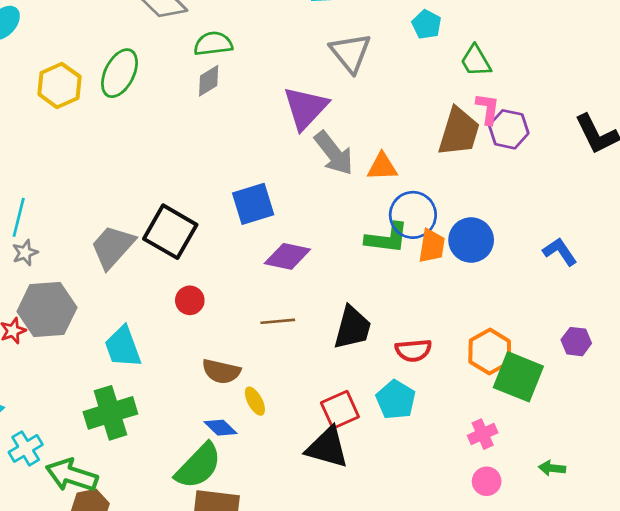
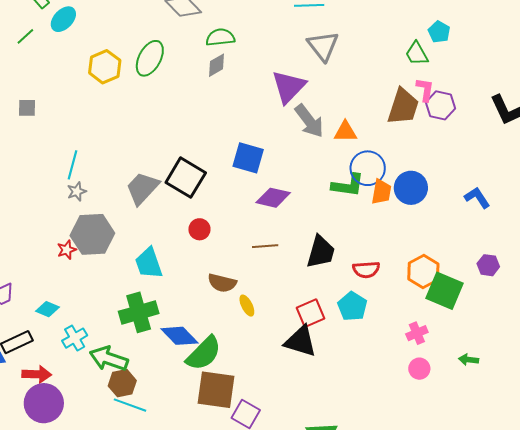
cyan pentagon: (427, 24) -> (439, 32), moved
blue square: (253, 204) -> (248, 158), turned 32
blue diamond: (220, 428) -> (179, 336), moved, size x1.5

